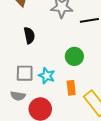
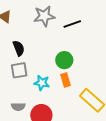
gray square: (25, 73) -> (19, 70), moved
orange rectangle: (71, 88) -> (66, 80), moved

